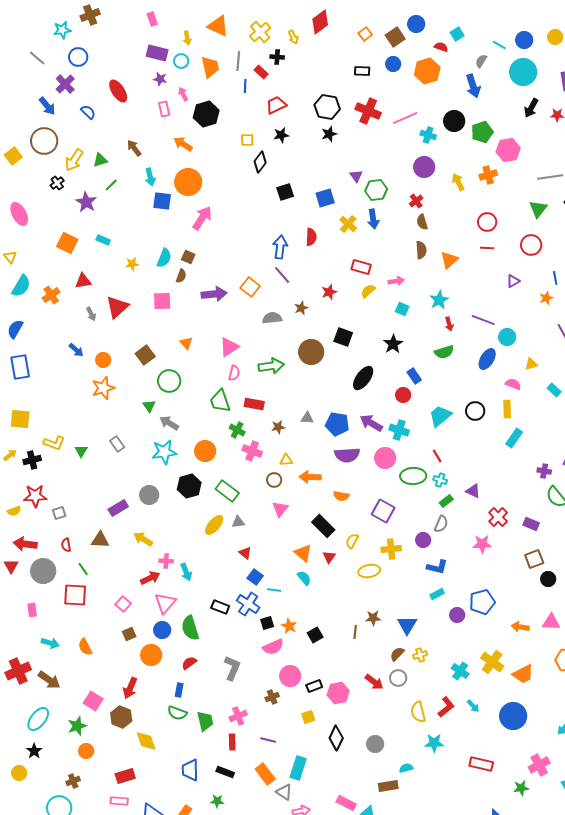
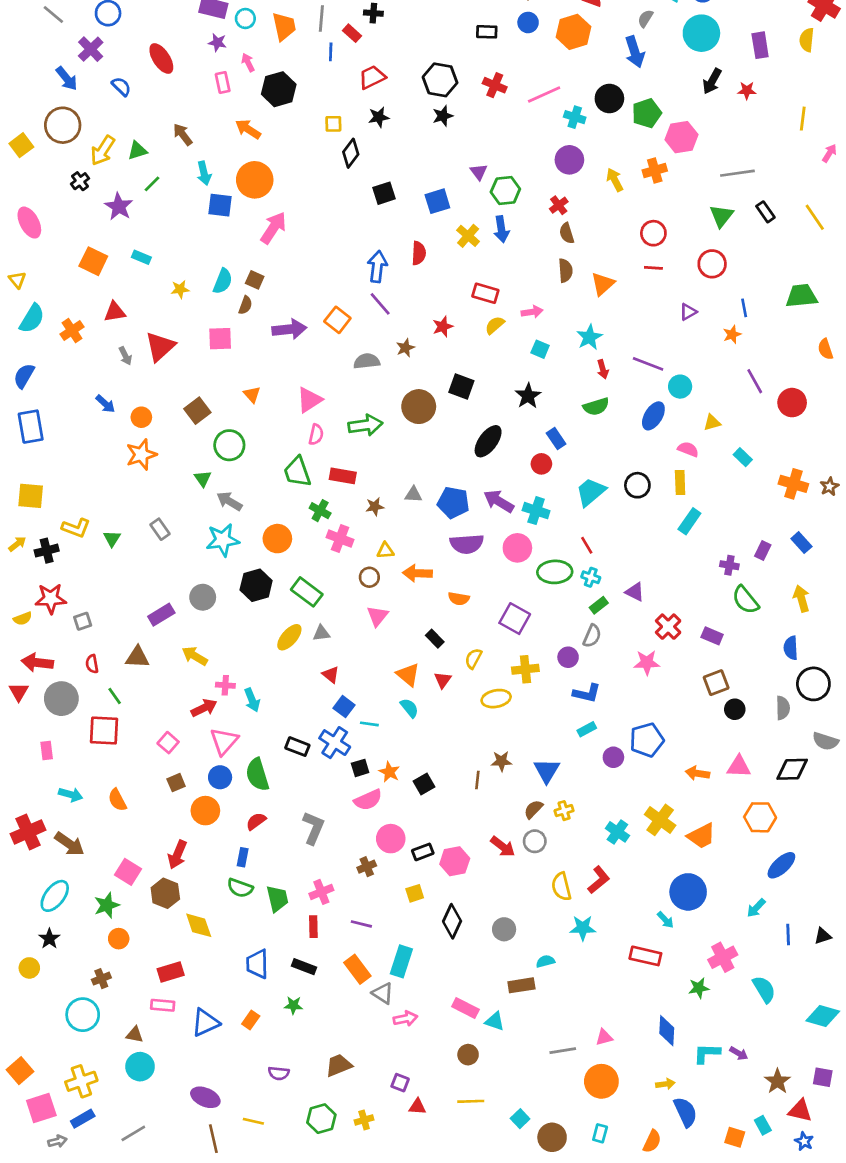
red cross: (368, 111) -> (495, 85), size x0.7
black rectangle: (323, 526) -> (435, 639), size x0.6
cyan arrow: (473, 706) -> (665, 920), moved

